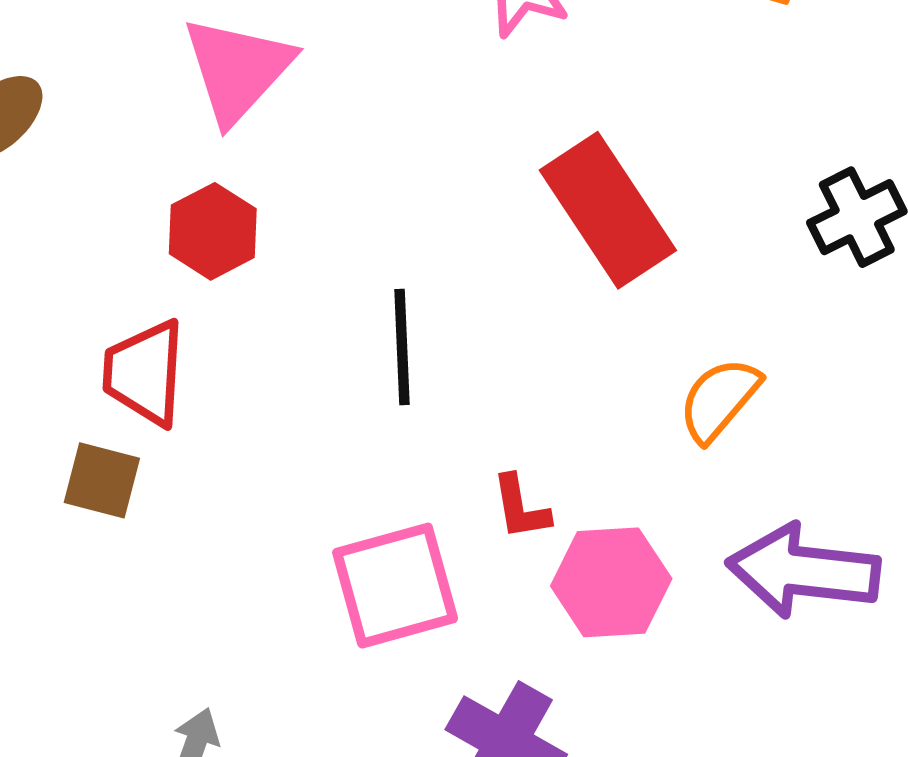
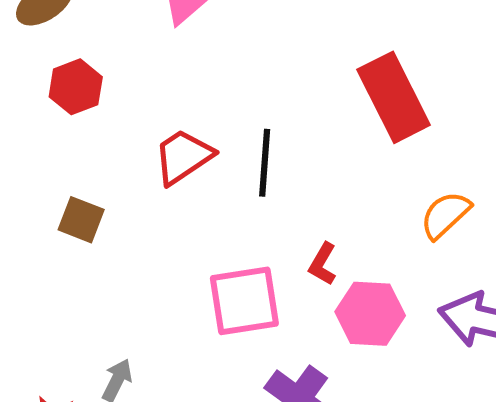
red hexagon: (213, 231) -> (76, 87), moved
red trapezoid: (145, 373) -> (183, 157), moved, turned 46
red L-shape: (521, 507) -> (323, 264), turned 33

